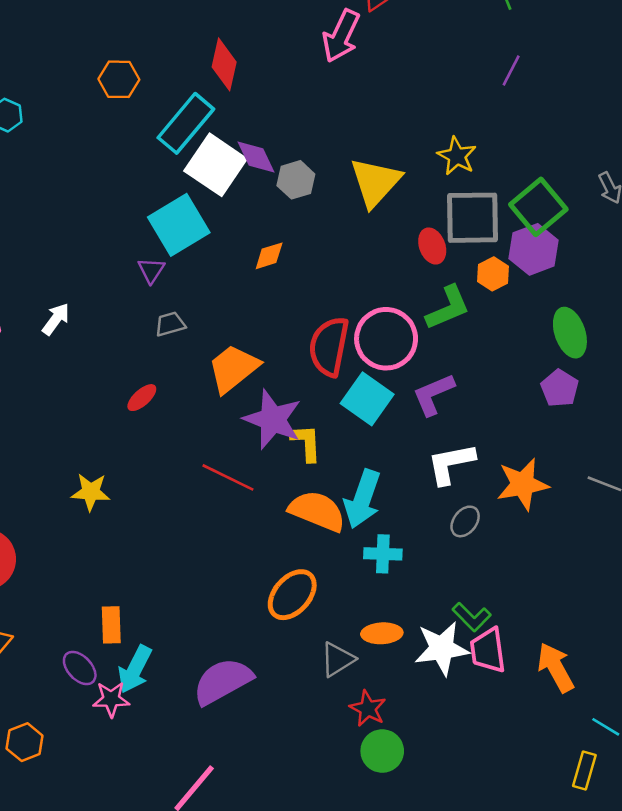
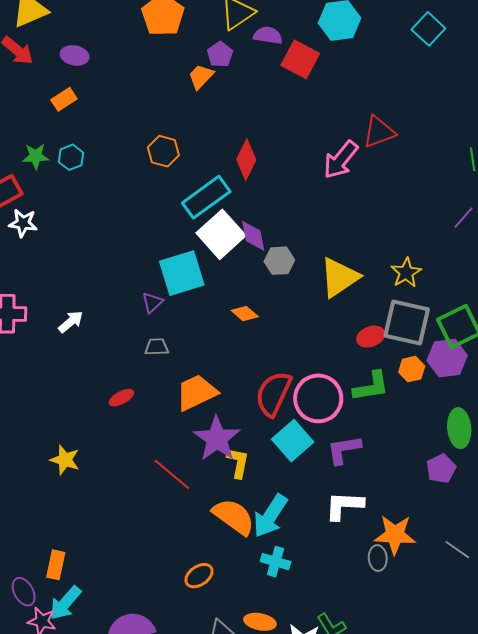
red ellipse: (432, 246) -> (371, 337), turned 76
orange diamond: (269, 256) -> (245, 314), turned 44
gray ellipse: (465, 521) -> (378, 558), moved, turned -55
orange ellipse: (292, 595) -> (199, 576), size x0.7

